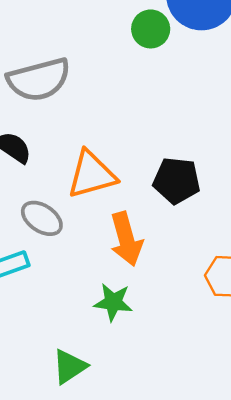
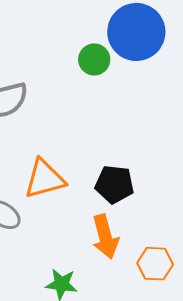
orange arrow: (126, 239) -> (105, 237), moved

